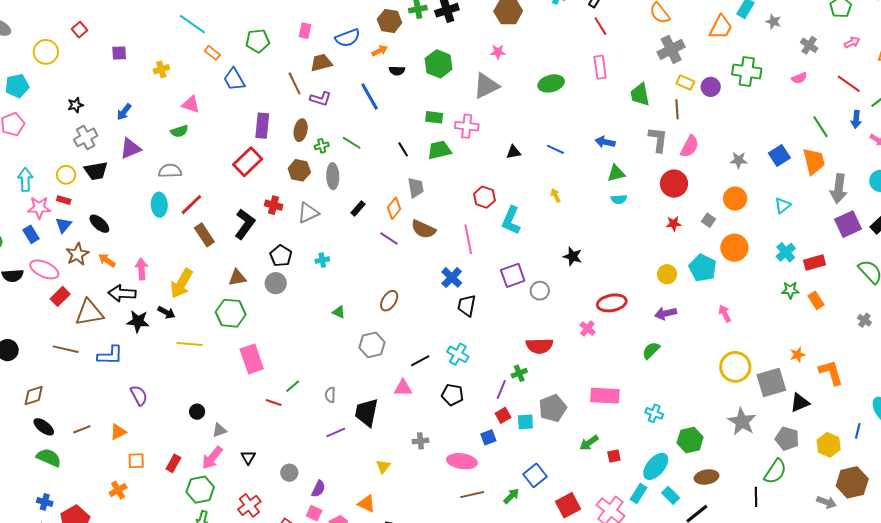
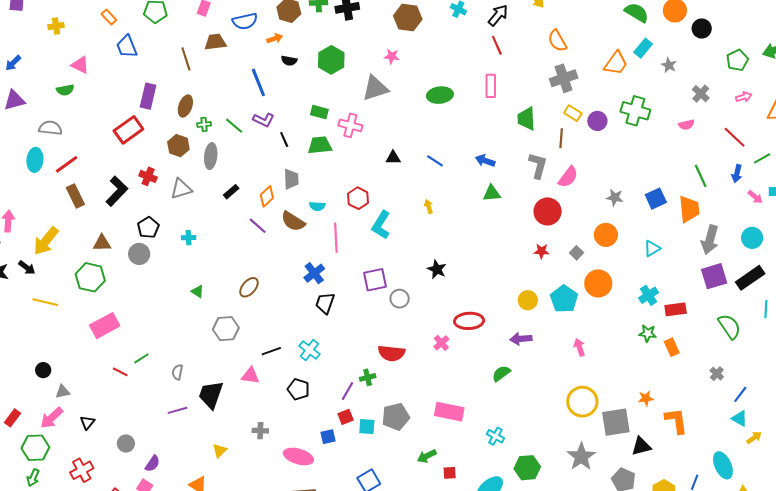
purple L-shape: (321, 99) -> (264, 120), moved
cyan semicircle: (619, 199) -> (317, 206), moved
pink rectangle: (252, 359) -> (105, 326), turned 72

